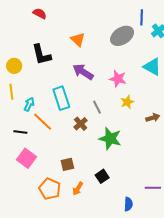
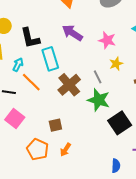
black L-shape: (41, 55) -> (30, 38), moved
gray line: (97, 107) -> (98, 77), moved
brown cross: (81, 124) -> (69, 85), size x1.6
black square: (102, 176) -> (120, 123), moved, size x1.6

